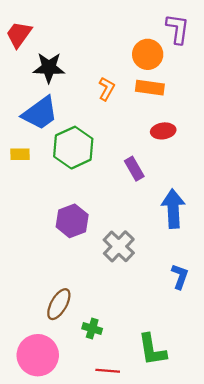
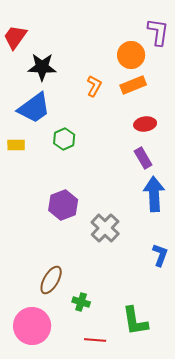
orange rectangle: (150, 88) -> (133, 85), turned -30
green hexagon: (73, 148) -> (64, 139), size x0.6
purple rectangle: (134, 169) -> (143, 158), moved

